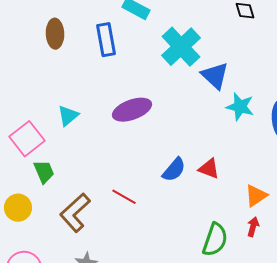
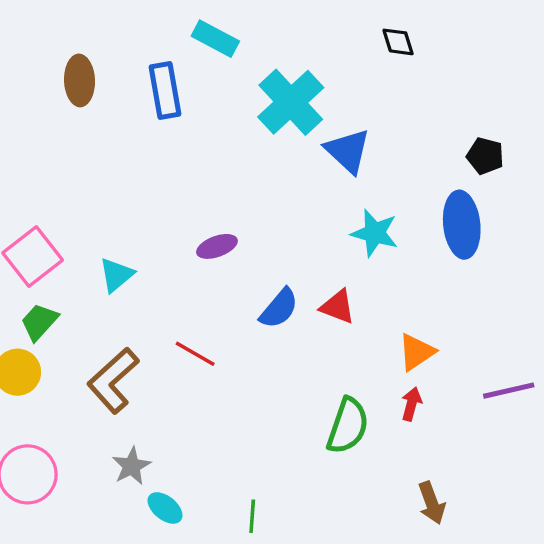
cyan star: (240, 107) -> (375, 233), moved
purple ellipse: (132, 110) -> (217, 246), moved, size x0.6
cyan triangle: (68, 116) -> (116, 275), moved
green trapezoid: (44, 172) -> (39, 322), moved, turned -115

